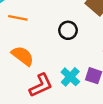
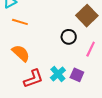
black circle: (68, 30) -> (69, 37), moved

